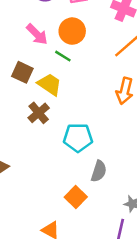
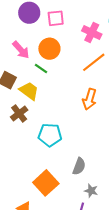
gray semicircle: (99, 171) -> (79, 166), moved
orange square: (76, 197) -> (46, 183), size x1.4

